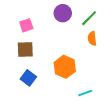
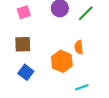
pink square: (26, 25) -> (24, 12), moved
orange semicircle: (92, 38) -> (79, 47), moved

